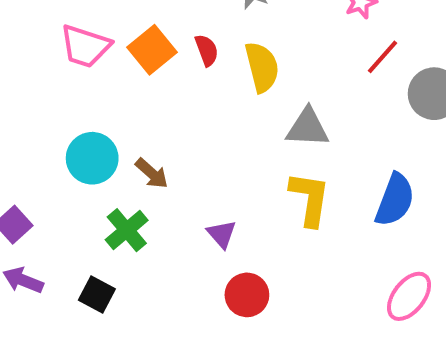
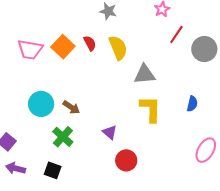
blue semicircle: (395, 200) -> (192, 104), size x0.6

